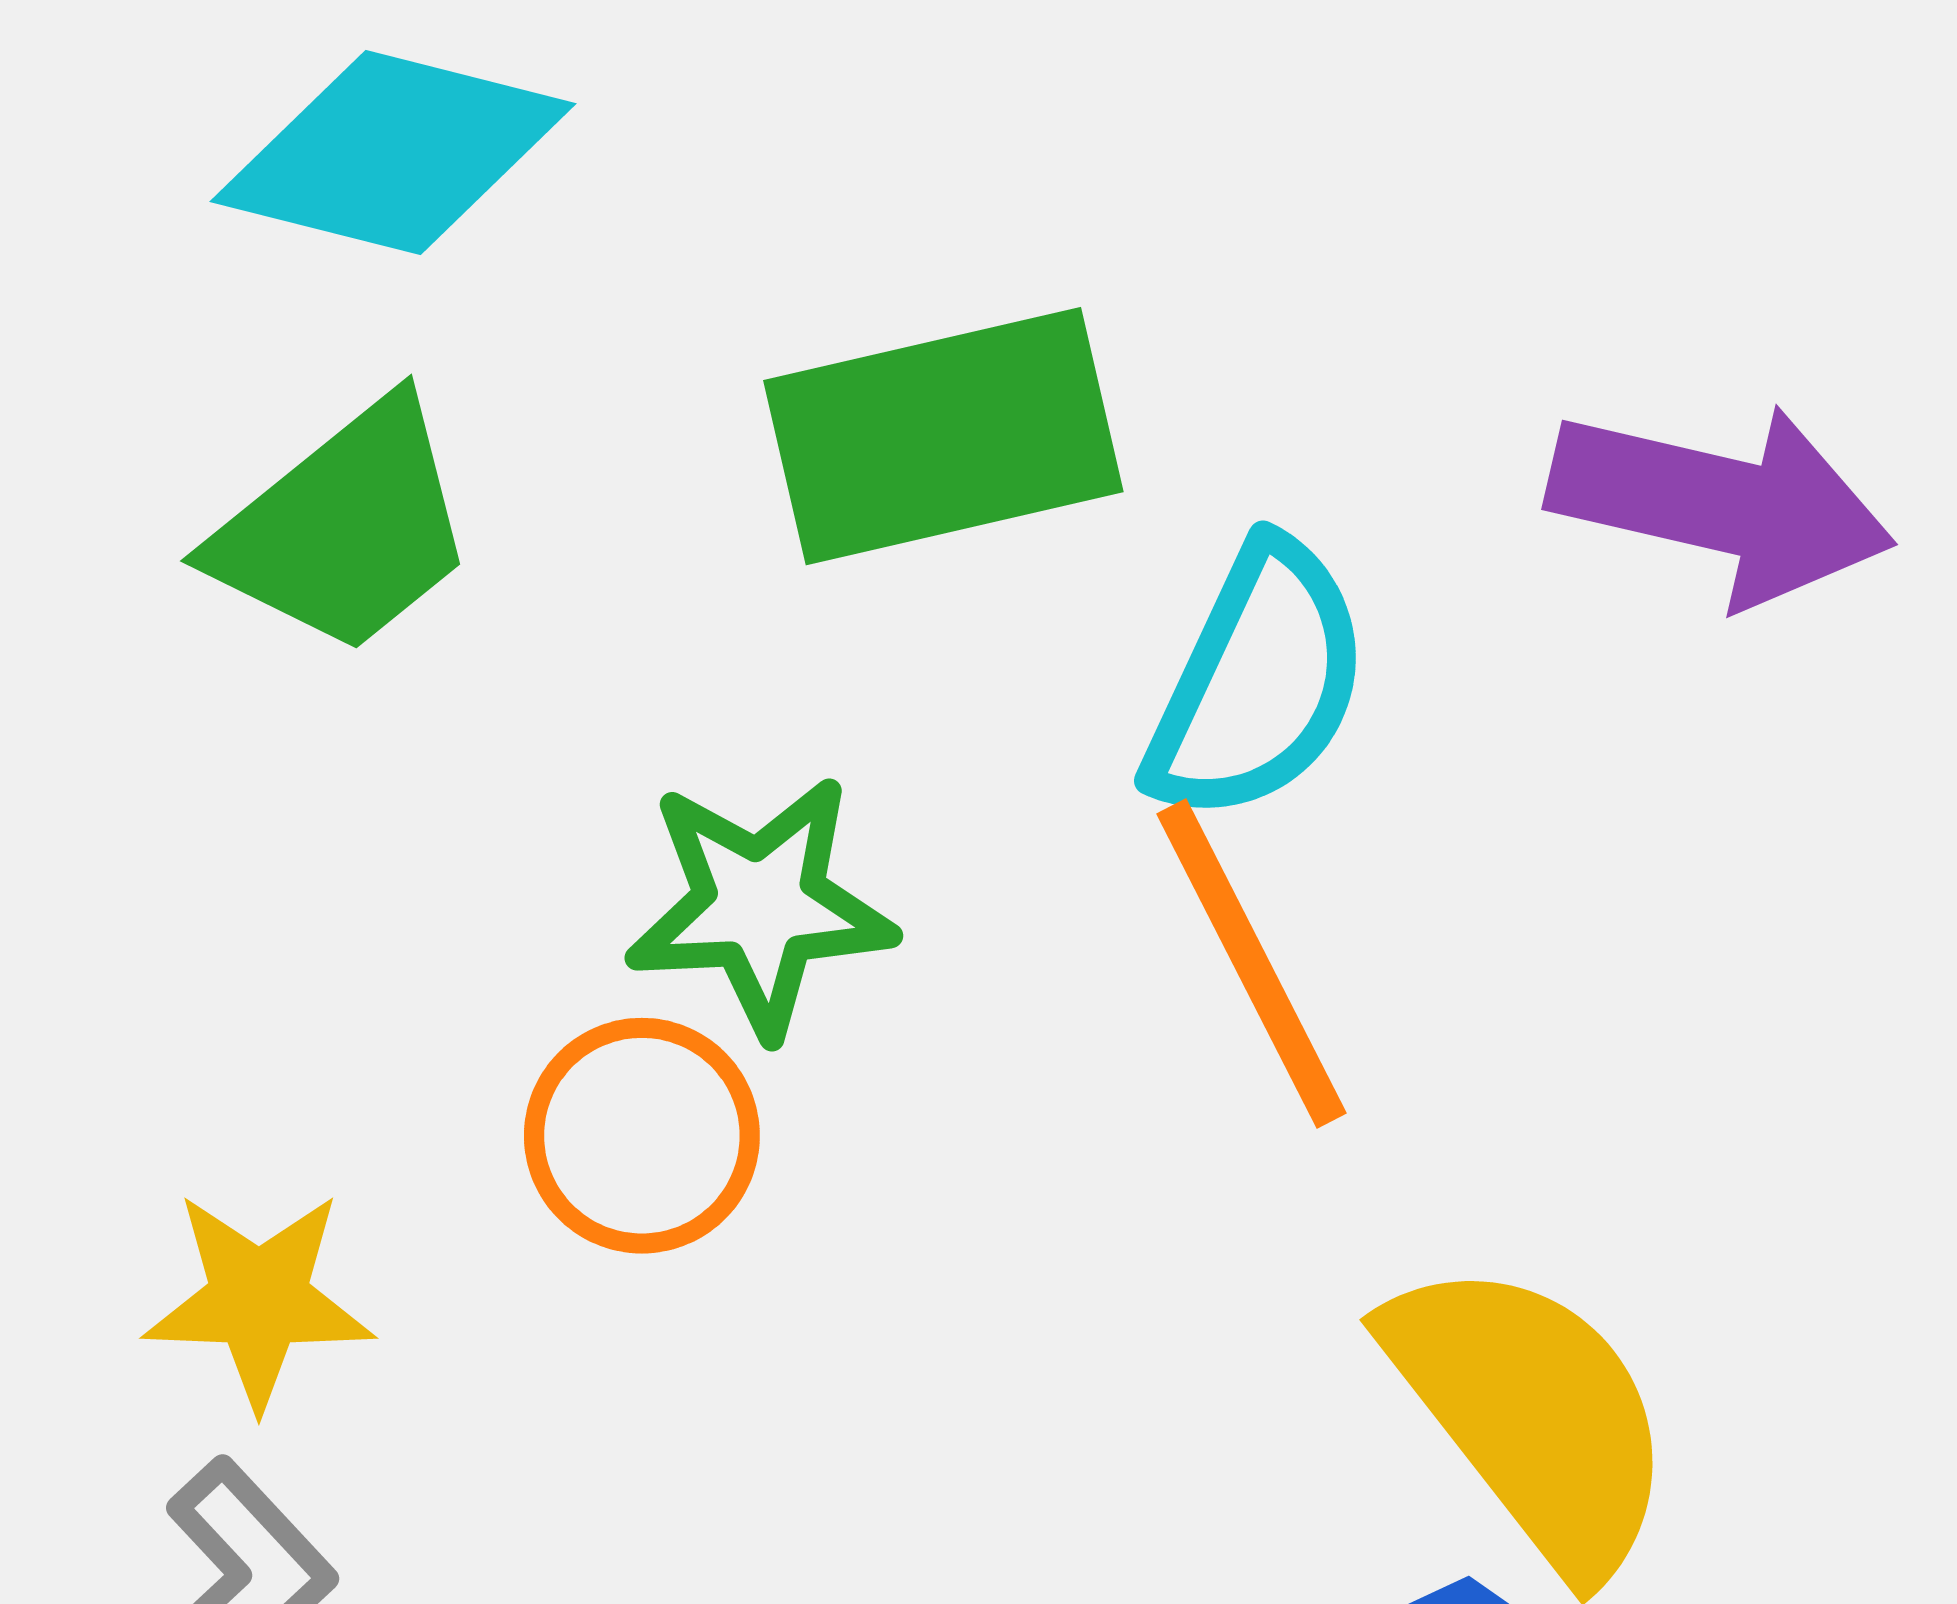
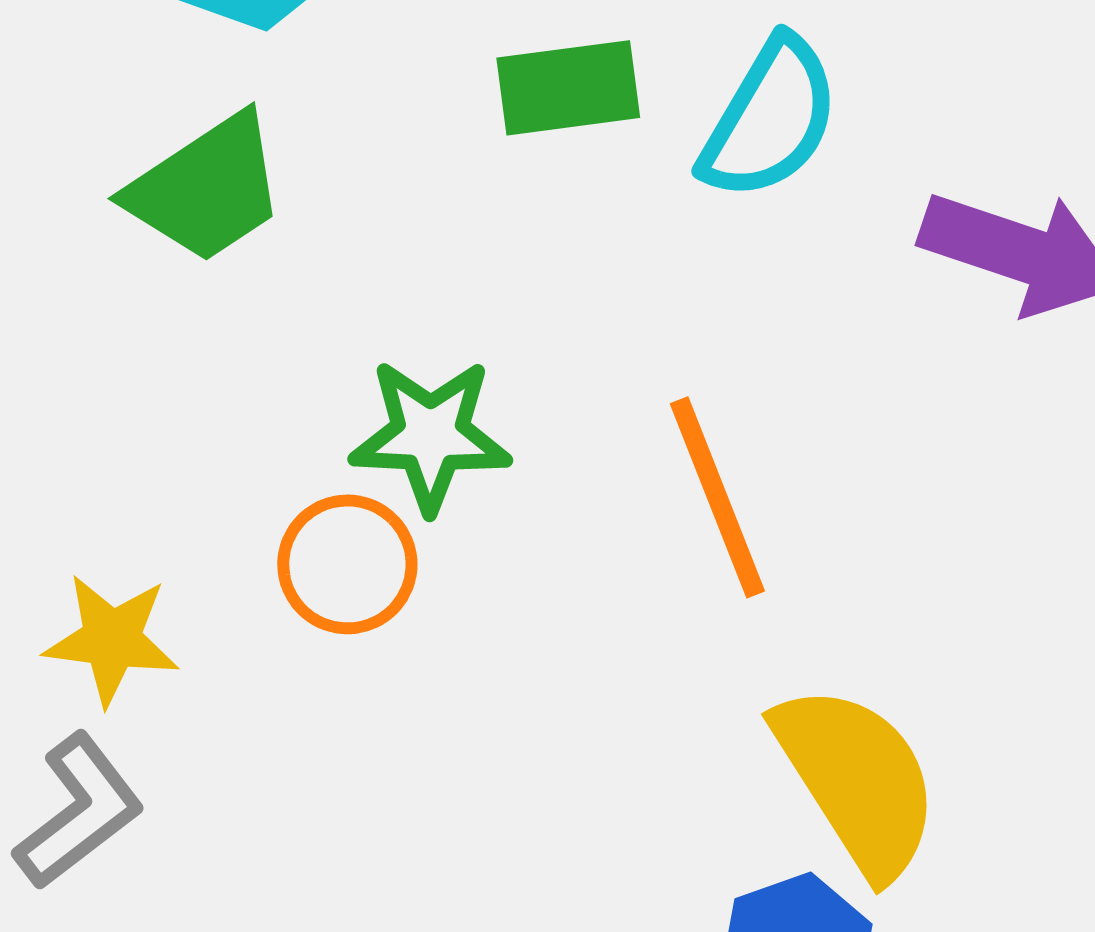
green rectangle: (943, 436) -> (568, 88), moved, size x0.7
cyan semicircle: (1258, 682) -> (770, 119), moved

